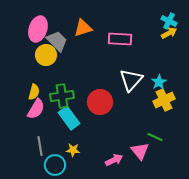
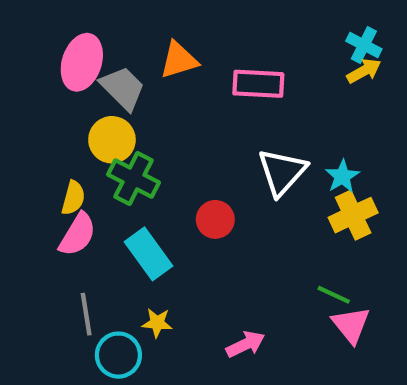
yellow circle: (46, 55) -> (112, 140), moved
green cross: (62, 96) -> (133, 179), moved, turned 35
red circle: (100, 102) -> (215, 219), size x0.7
pink triangle: (140, 151) -> (351, 325), moved

